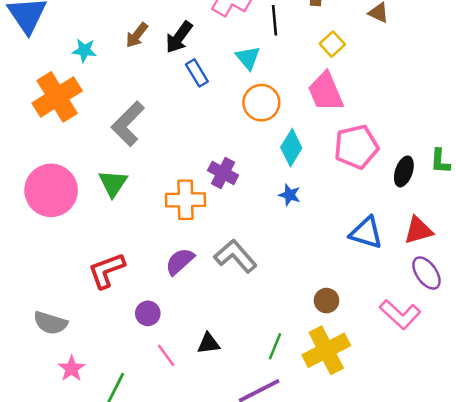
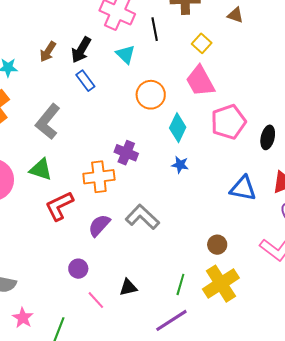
cyan triangle: (248, 58) -> (126, 54), moved
blue rectangle: (197, 73) -> (85, 81), moved
green triangle: (113, 183) -> (41, 170), turned -40
red L-shape: (107, 270) -> (59, 206), moved

